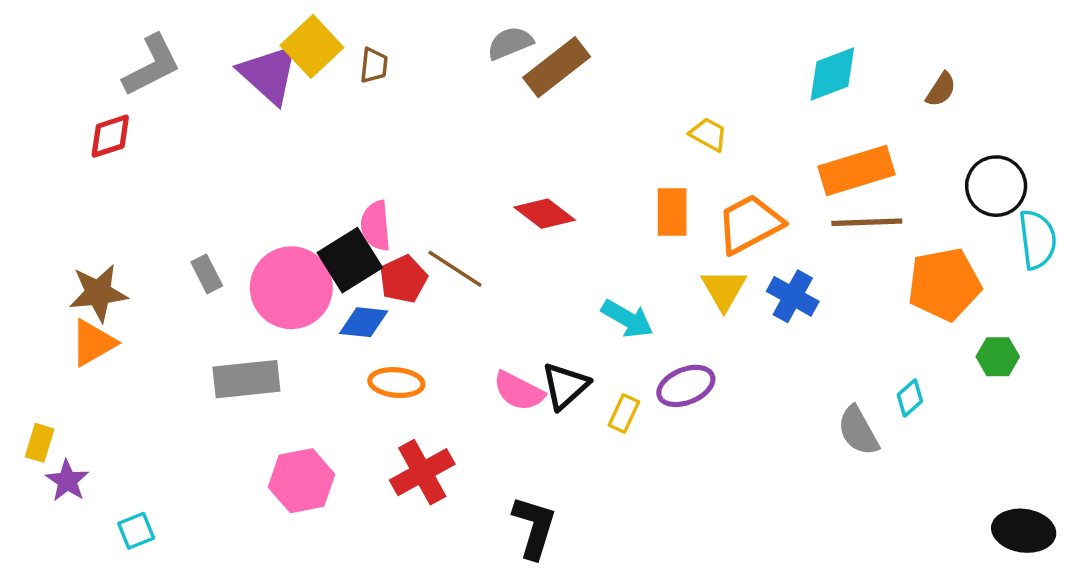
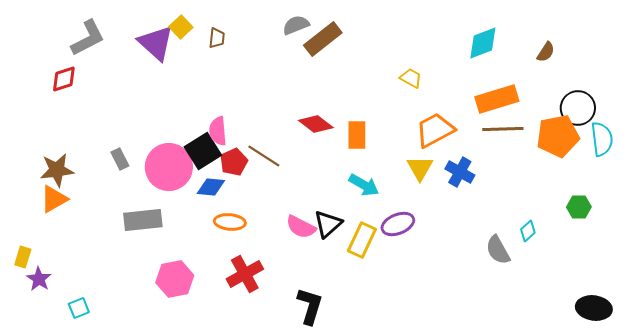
yellow square: (312, 46) -> (181, 27), size x0.7
orange rectangle: (672, 212) -> (357, 135), moved
orange pentagon: (944, 284) -> (558, 136), moved
yellow rectangle: (624, 414) -> (362, 240), size x1.6

